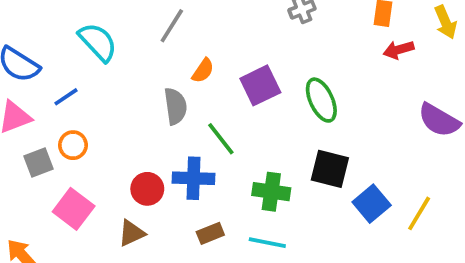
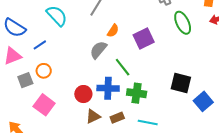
green ellipse: (321, 100) -> (183, 23), moved
gray semicircle: (175, 106) -> (98, 50), turned -132
green cross: (271, 192) -> (137, 93), moved
brown triangle: (132, 233) -> (93, 116), moved

